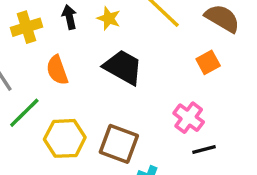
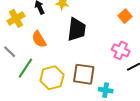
black trapezoid: (123, 67) -> (77, 29), turned 80

